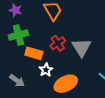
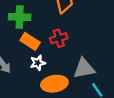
gray triangle: (81, 47) -> (84, 68), moved, turned 35

